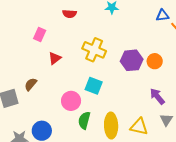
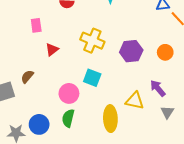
pink rectangle: (40, 35) -> (36, 25), turned -32
orange circle: (155, 61) -> (165, 52), moved
green semicircle: (84, 120) -> (68, 118), moved
yellow triangle: (139, 127) -> (135, 101), moved

